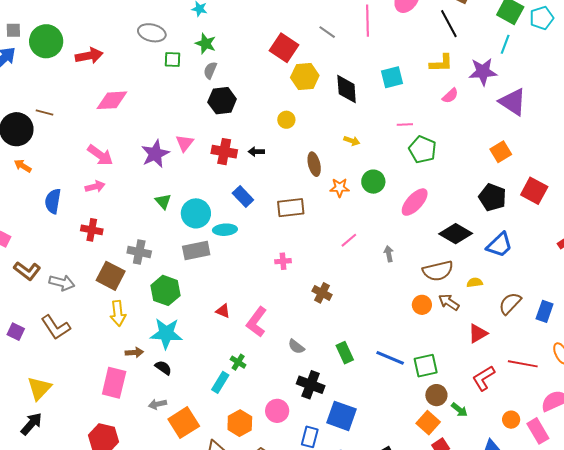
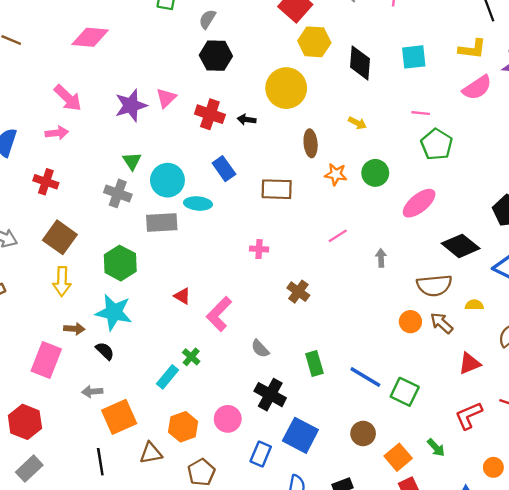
pink semicircle: (450, 96) -> (477, 88), size x1.5
yellow circle: (286, 120) -> (286, 88), size x2.0
gray cross: (139, 252) -> (118, 193), moved
green square: (426, 366) -> (405, 392), turned 30
brown circle: (436, 395) -> (363, 433), moved

